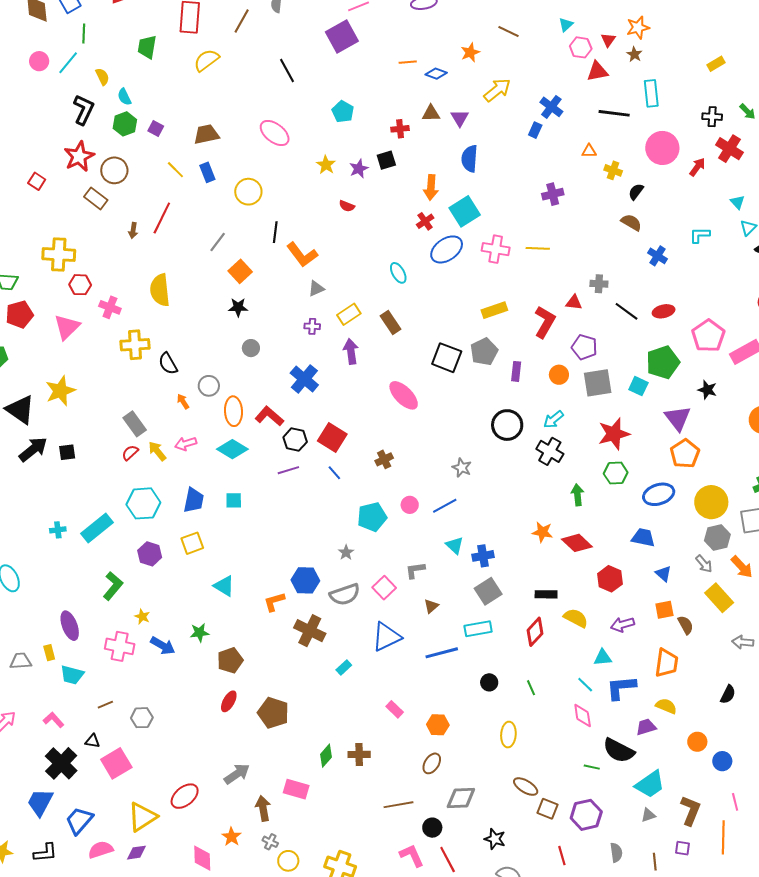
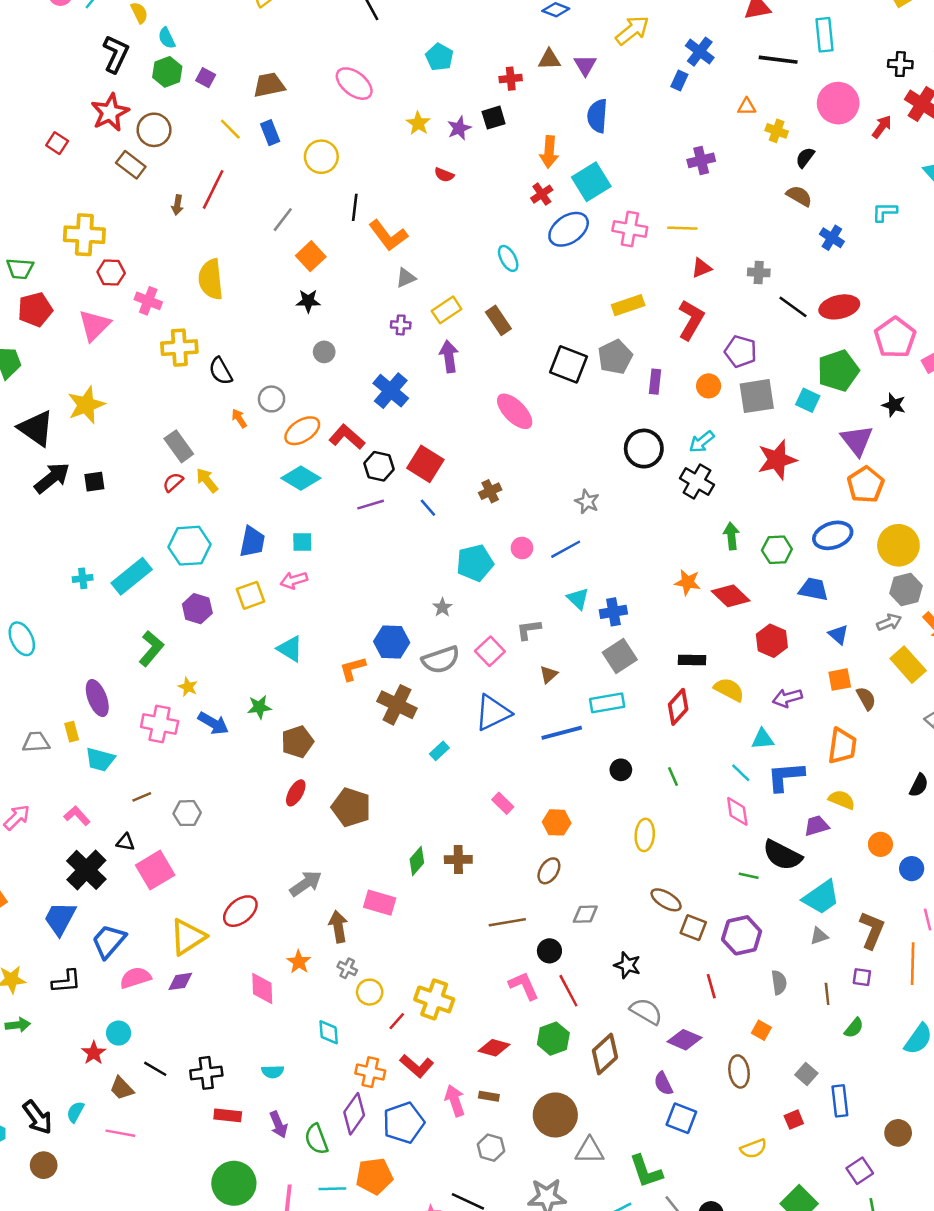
red triangle: (574, 302) -> (701, 268), moved, turned -30
red ellipse: (664, 311) -> (839, 307), size x1.4
orange ellipse: (234, 411) -> (302, 431), turned 60
pink arrow: (186, 444) -> (294, 580), moved
green hexagon: (616, 473) -> (777, 550), moved
gray arrow: (704, 564) -> (889, 622), turned -72
gray diamond: (461, 798) -> (585, 914), size x0.7

